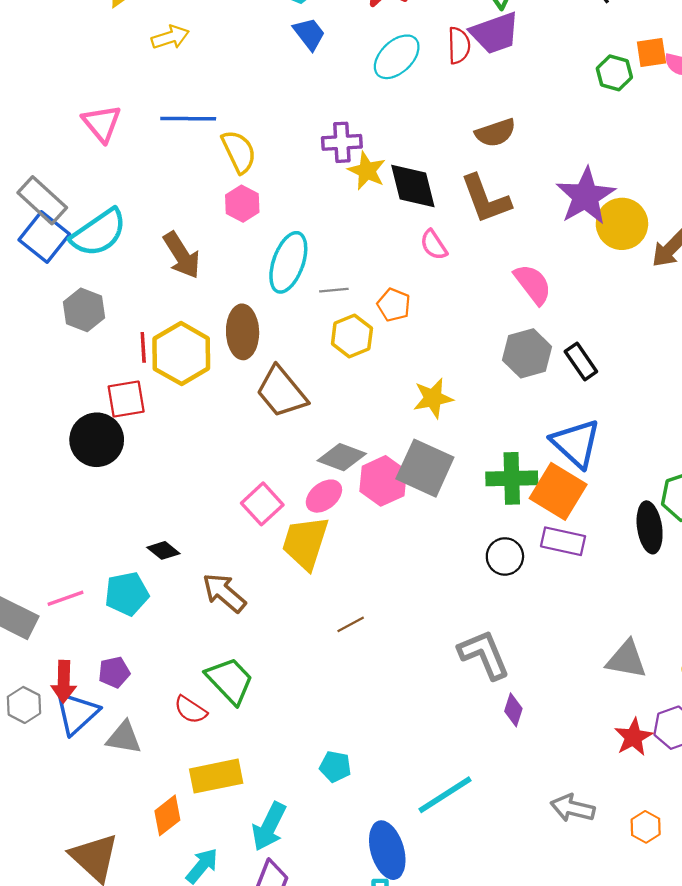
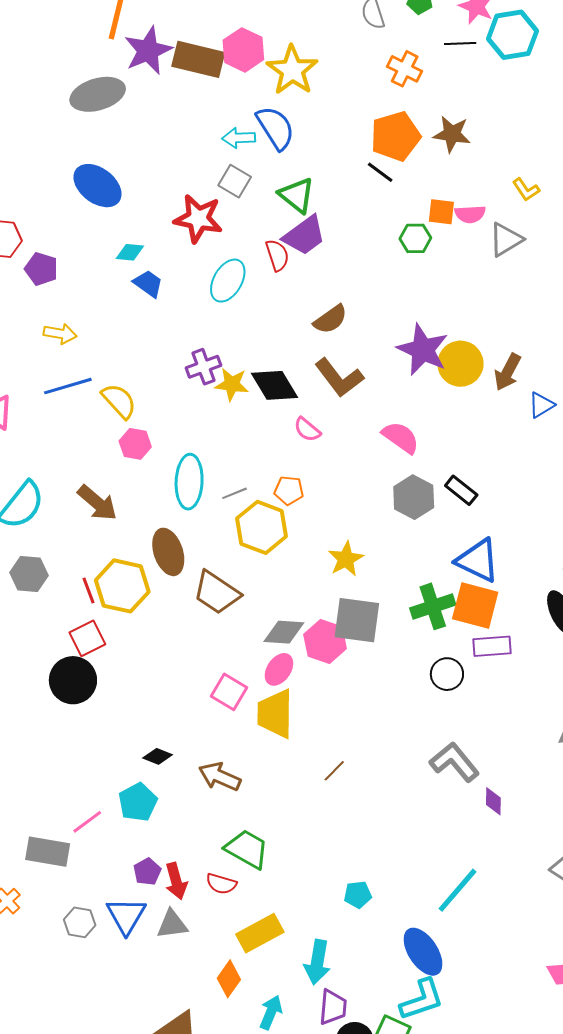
yellow arrow: (170, 37) -> (60, 334), moved, turned 44
orange square: (651, 53) -> (441, 212), turned 32
yellow hexagon: (352, 336) -> (262, 527), size x1.4
red arrow: (64, 682) -> (176, 881), moved

